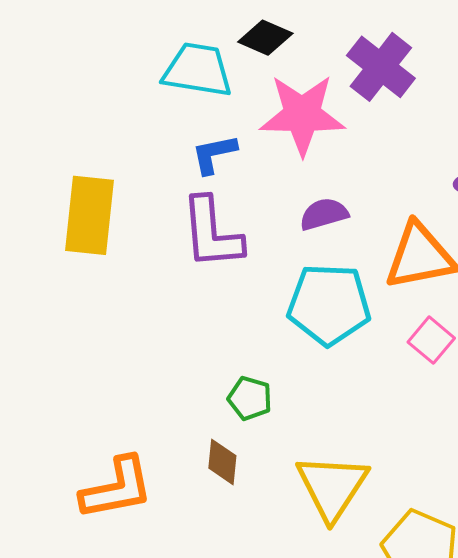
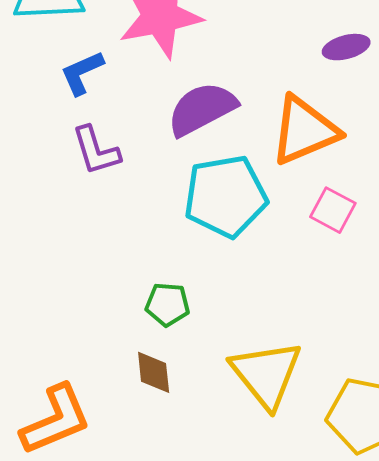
purple semicircle: (324, 214) -> (202, 109), size x1.5
purple L-shape: (212, 233) -> (96, 151), size x0.7

